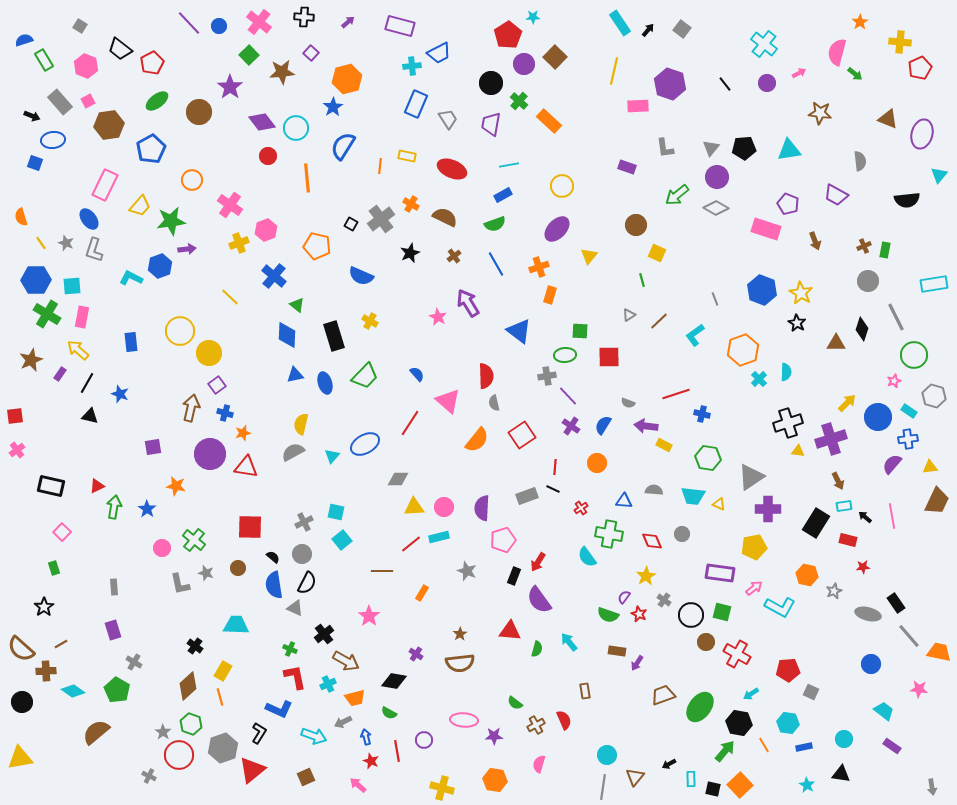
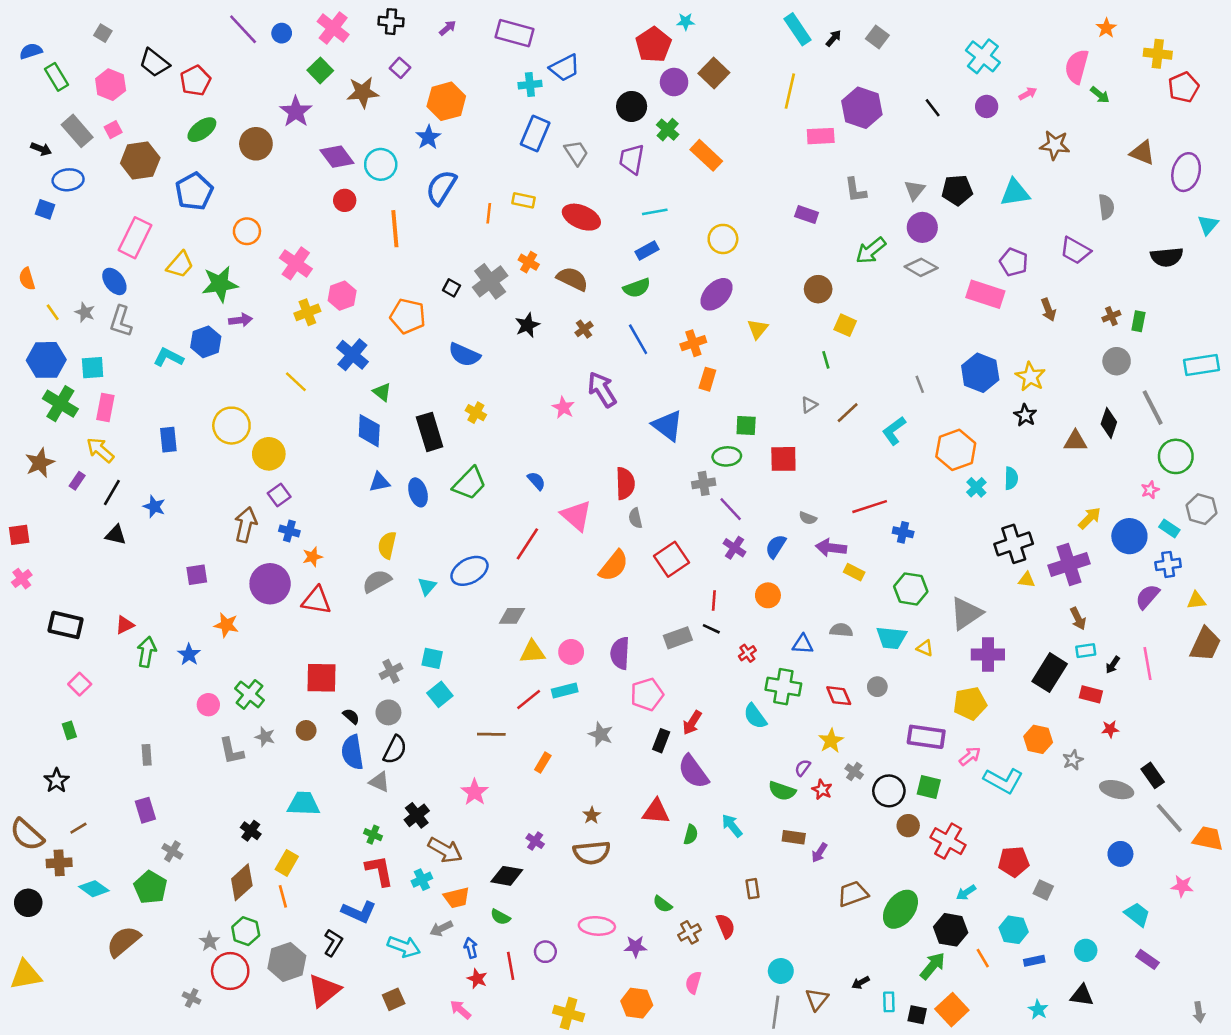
black arrow: (865, 517) -> (1113, 665), turned -96

